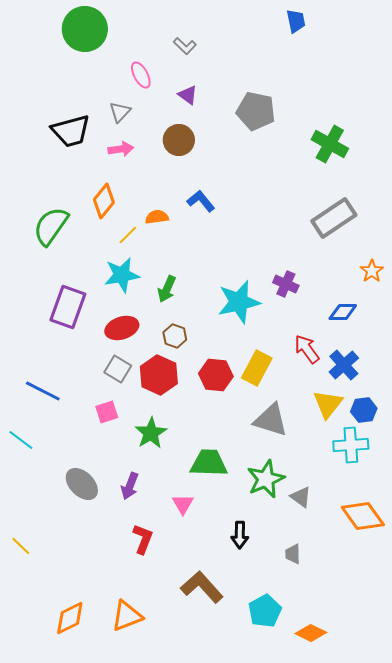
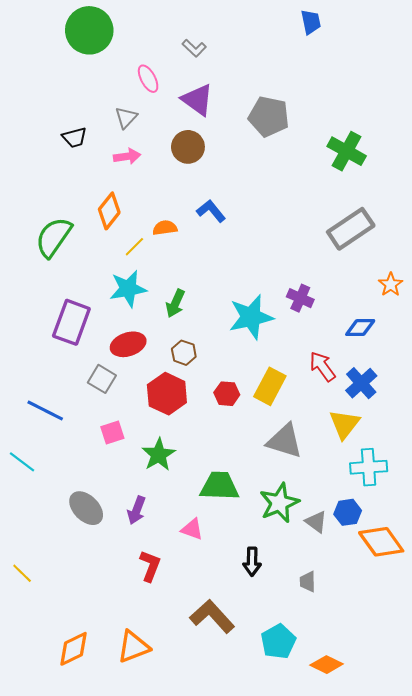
purple triangle: (188, 95) -> (197, 100), size x1.6
black trapezoid: (71, 131) -> (75, 137), size x0.6
gray square: (118, 369) -> (102, 379), moved
red hexagon: (216, 375) -> (227, 394), size x0.7
blue hexagon: (364, 410) -> (348, 512), moved
pink triangle: (183, 504) -> (192, 529), turned -40

